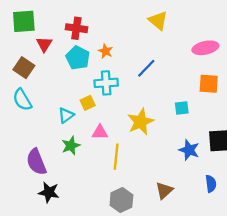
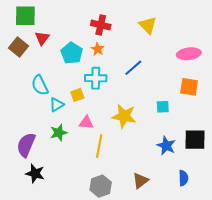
red cross: (76, 28) -> (101, 25), moved
brown square: (24, 68) -> (18, 47), moved
cyan semicircle: (22, 100) -> (40, 85), moved
yellow star: (141, 122) -> (124, 116), turned 30
purple semicircle: (36, 162) -> (26, 145), turned 40

